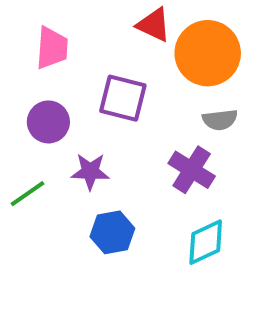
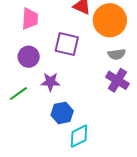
purple cross: (192, 170) -> (117, 80), moved
cyan diamond: (206, 242) -> (79, 136), moved

